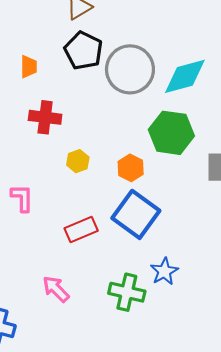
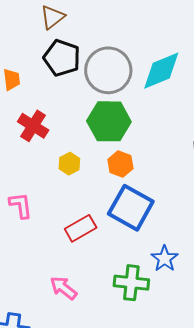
red cross: (45, 117) -> (33, 126), turned 32
green hexagon: (171, 133) -> (109, 121), moved

